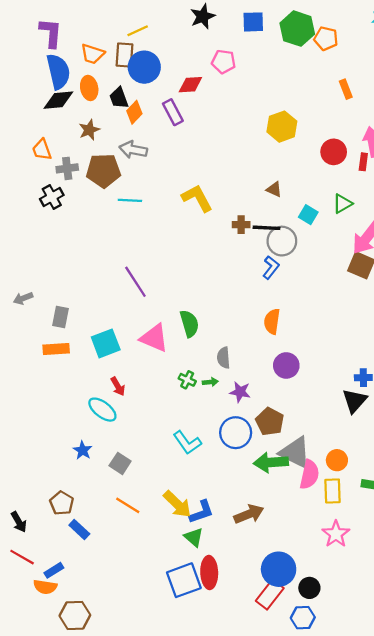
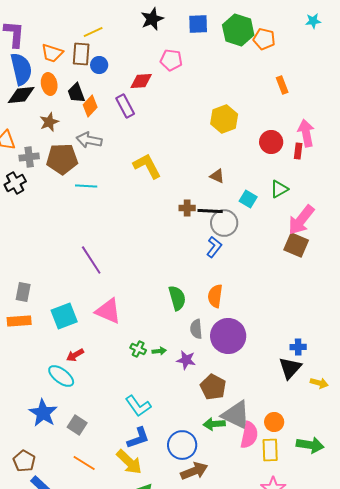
blue circle: (144, 67) -> (99, 65), size x0.6
yellow L-shape: (197, 198) -> (147, 166), moved
green semicircle: (189, 324) -> (177, 298), moved
gray semicircle: (224, 358) -> (196, 329), moved
purple circle: (286, 365) -> (228, 336), size x1.5
red arrow: (118, 386) -> (75, 355), turned 90
blue circle: (236, 433) -> (182, 445), moved
blue star: (83, 450) -> (43, 413), size x1.6
green arrow: (271, 462) -> (214, 424), size x0.7
blue L-shape: (202, 512) -> (138, 438), moved

